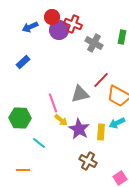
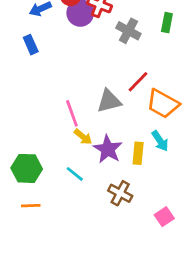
blue rectangle: (23, 62) -> (31, 45), moved, turned -72
green hexagon: (20, 118) -> (27, 168), moved
cyan arrow: (117, 123) -> (160, 141), turned -98
cyan line: (39, 143) -> (75, 174), moved

